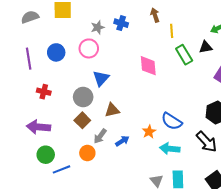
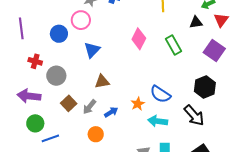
blue circle: (56, 52) -> (59, 34), moved
green rectangle: (184, 55) -> (173, 45), moved
pink diamond: (148, 66) -> (139, 39), turned 30
gray circle: (83, 97) -> (56, 76), moved
brown square: (82, 120) -> (69, 103), moved
orange circle: (87, 153) -> (96, 134), moved

